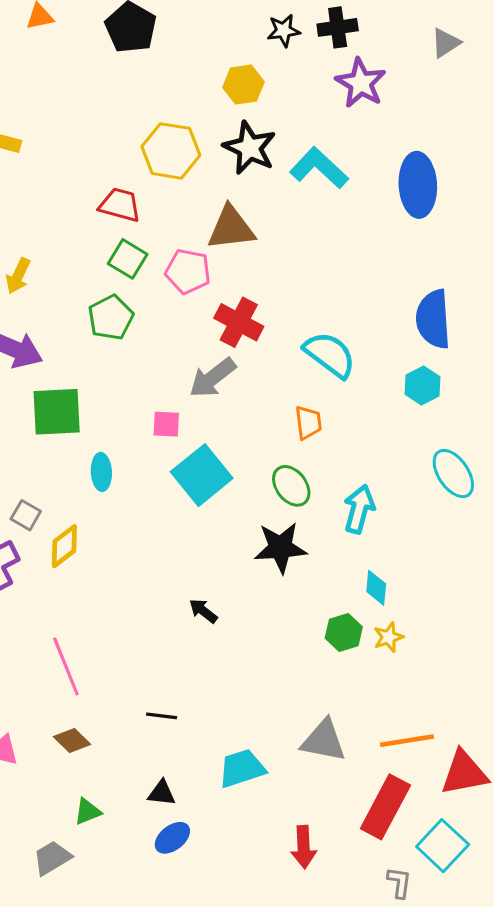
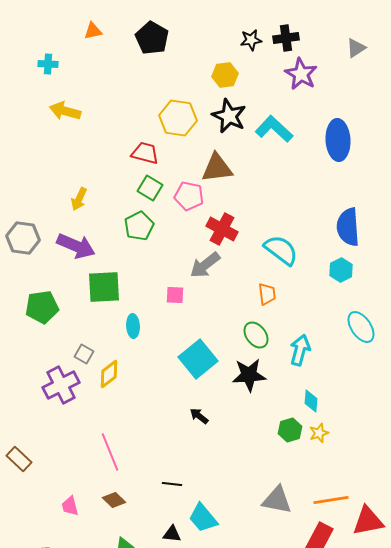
cyan square: (202, 475) -> (198, 359), moved
cyan trapezoid: (242, 768) -> (203, 518), moved, turned -112

